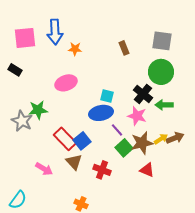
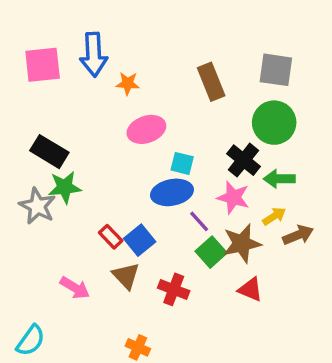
brown rectangle: (124, 48) -> (211, 82), size x1.5
black rectangle: (15, 70) -> (49, 152), moved, size x1.5
pink ellipse: (66, 83) -> (146, 129), moved
red rectangle: (65, 139) -> (111, 237), size x0.6
yellow arrow: (161, 139) -> (274, 216), moved

